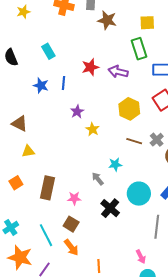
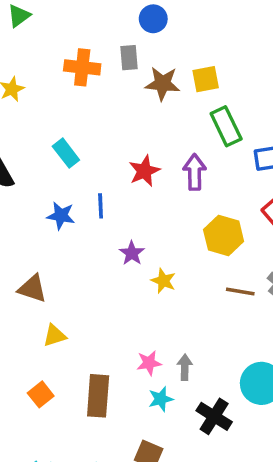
yellow square: (147, 23) -> (206, 79), moved
purple arrow: (118, 72) -> (195, 172), turned 84
cyan star: (115, 164) -> (161, 399), moved
gray arrow: (98, 179) -> (185, 367), turned 48
pink star: (74, 198) -> (149, 363), moved

